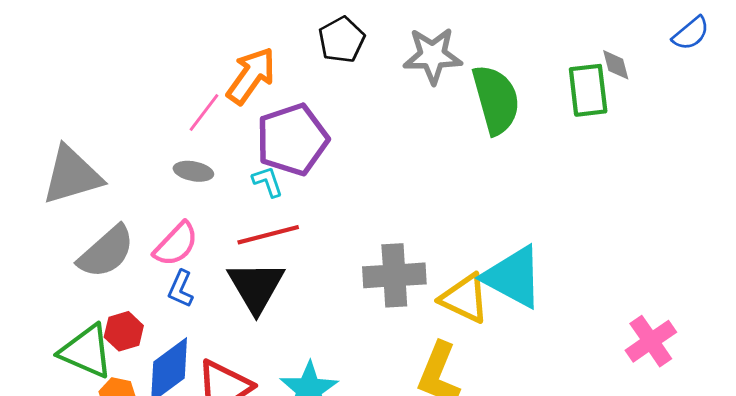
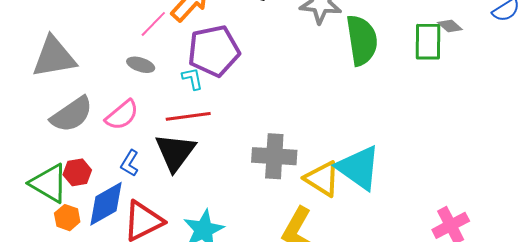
gray diamond: (616, 65) -> (450, 26), turned -40
blue L-shape: (181, 289) -> (130, 163), moved

